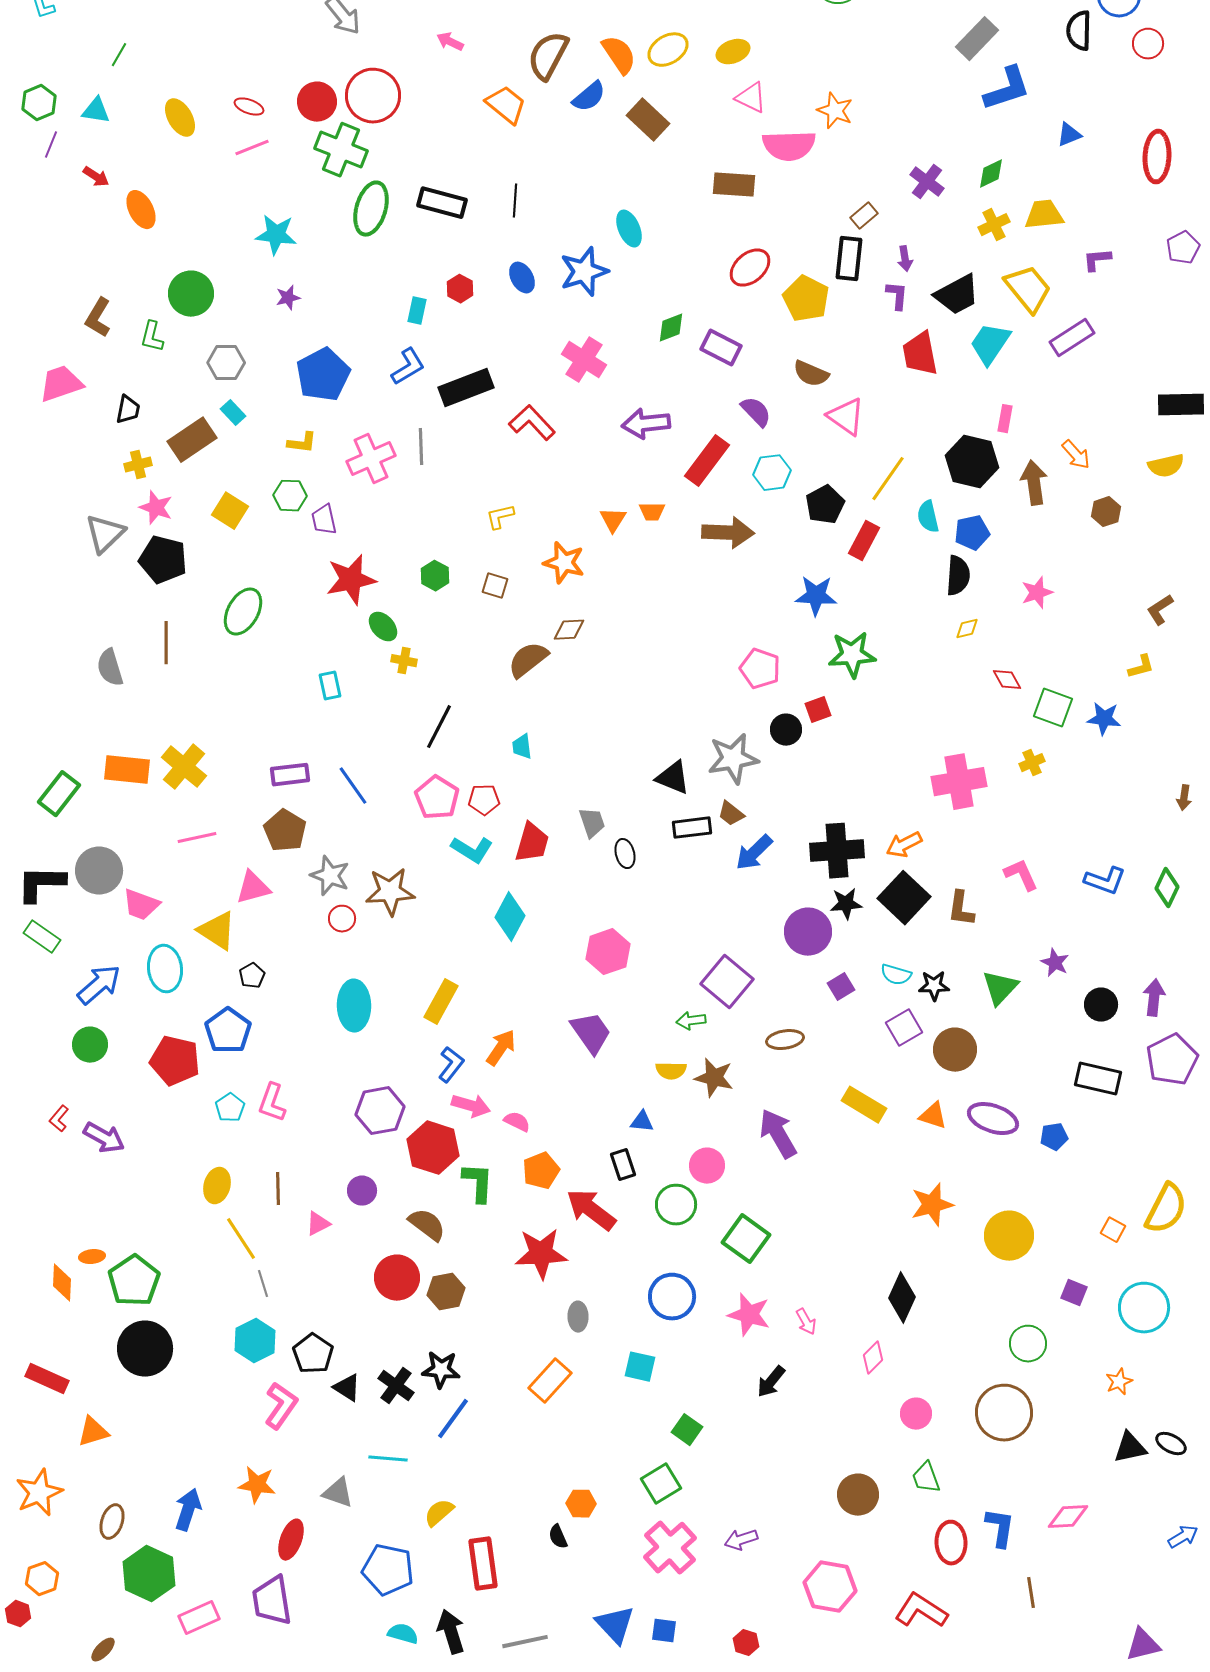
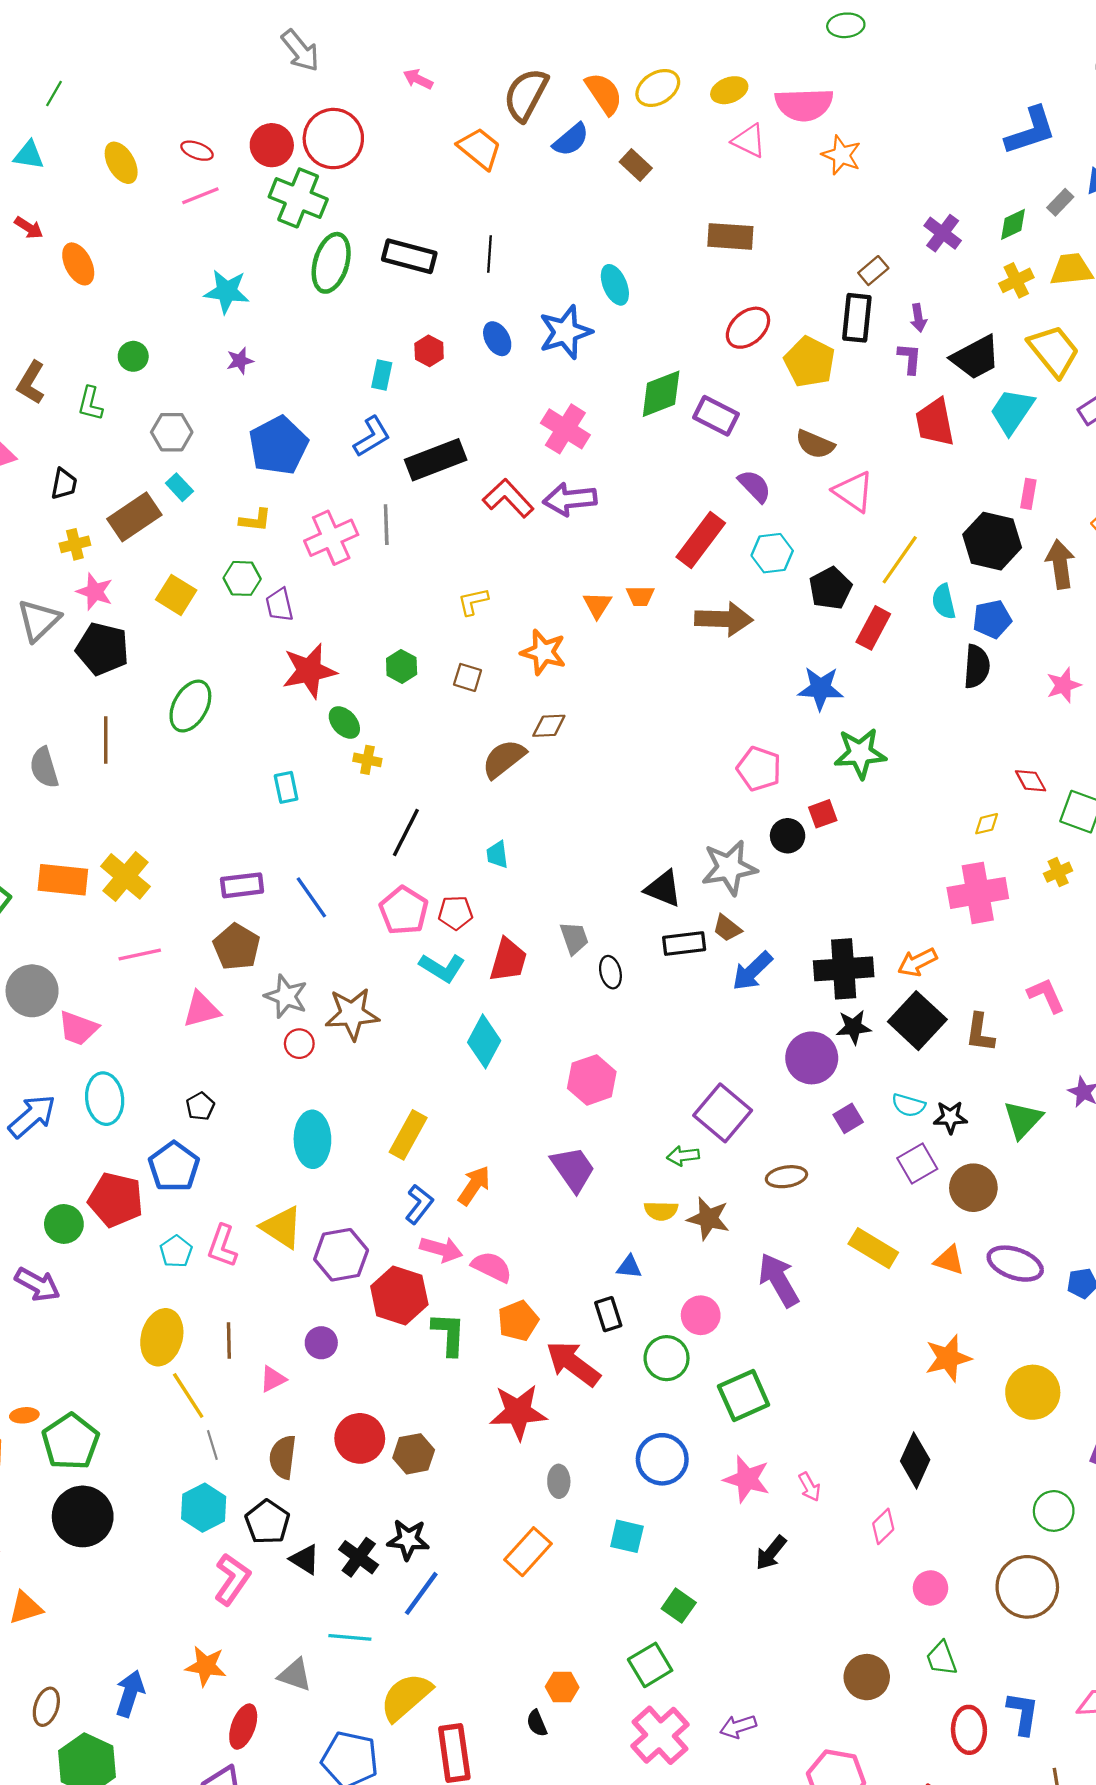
gray rectangle: (977, 39) -> (1060, 202), moved, size x0.6
brown rectangle: (648, 120) -> (636, 165), size x0.7
pink semicircle: (789, 146) -> (804, 104), moved
green circle: (191, 294) -> (133, 356), size x0.6
green diamond: (671, 328) -> (661, 394), size x1.5
purple arrow: (646, 424) -> (570, 499), moved
yellow diamond: (967, 629) -> (987, 824), moved
yellow triangle: (217, 931) -> (282, 1227), moved
green circle: (90, 1045) -> (64, 1224), moved
pink semicircle: (517, 1122) -> (492, 1267), size x1.4
yellow ellipse: (217, 1186) -> (162, 1337), size x1.4
brown semicircle: (427, 1225) -> (283, 1457), moved, turned -120
green square: (746, 1239) -> (744, 1396), turned 30
yellow semicircle: (439, 1513) -> (406, 1697), size x1.6

